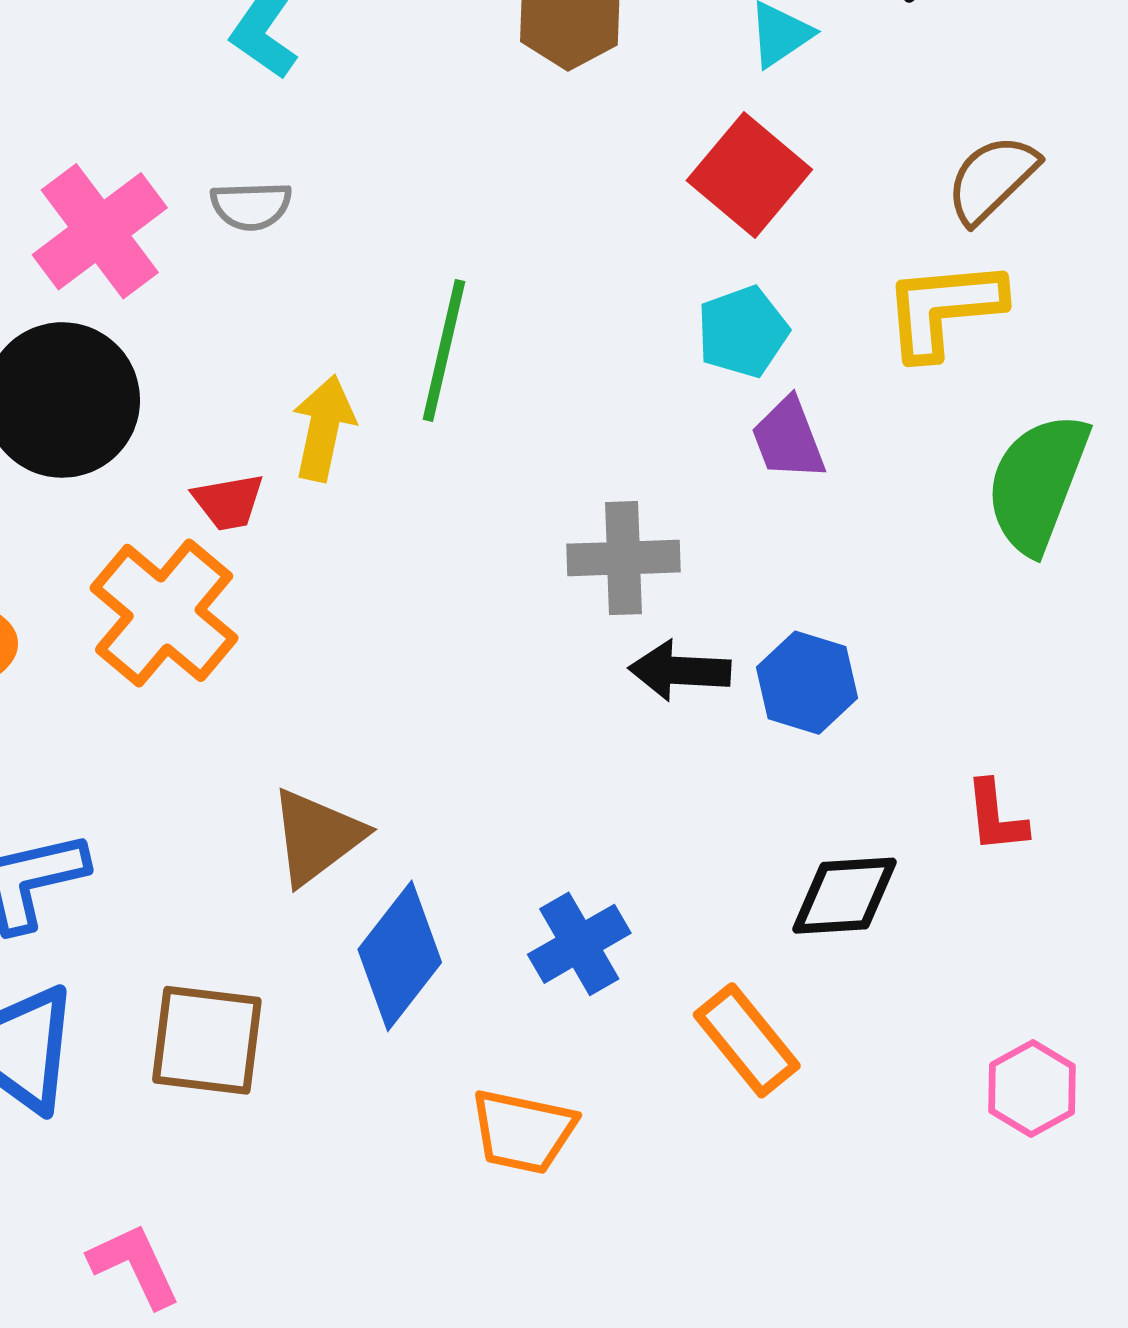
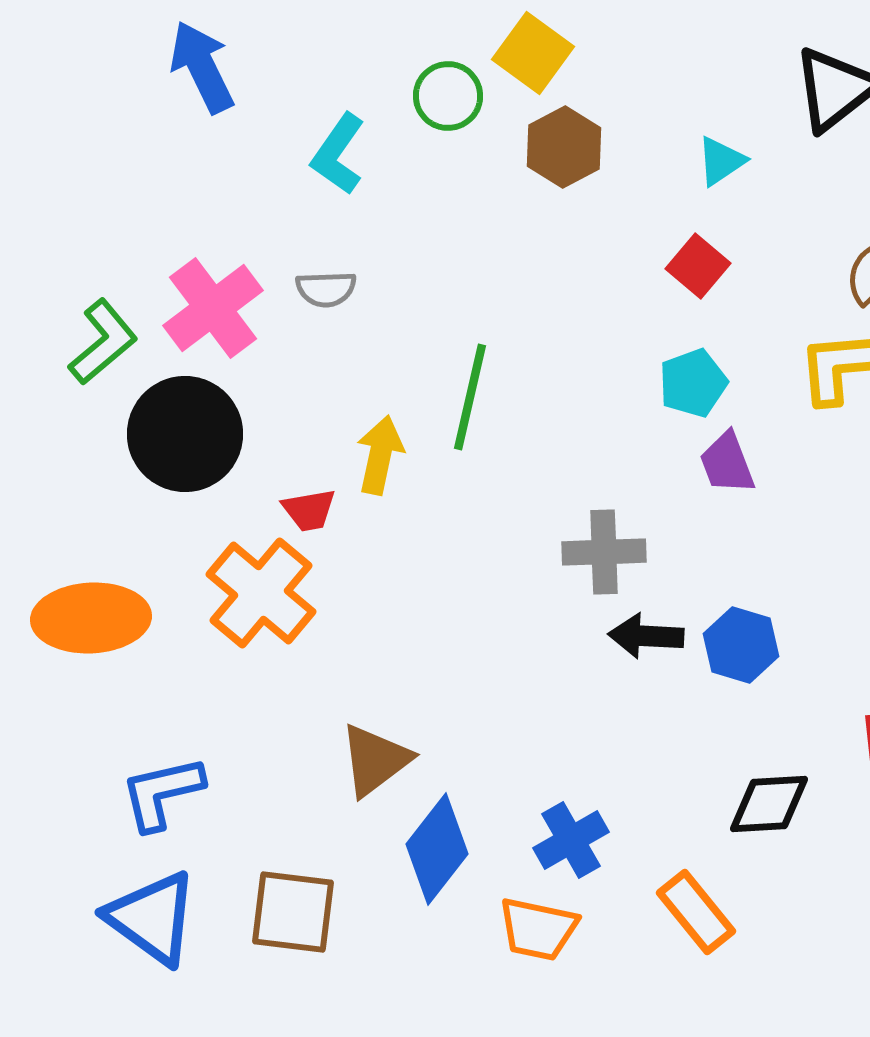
red square: (749, 175) -> (698, 266), size x0.7
orange trapezoid: (523, 1131) -> (538, 929), moved

